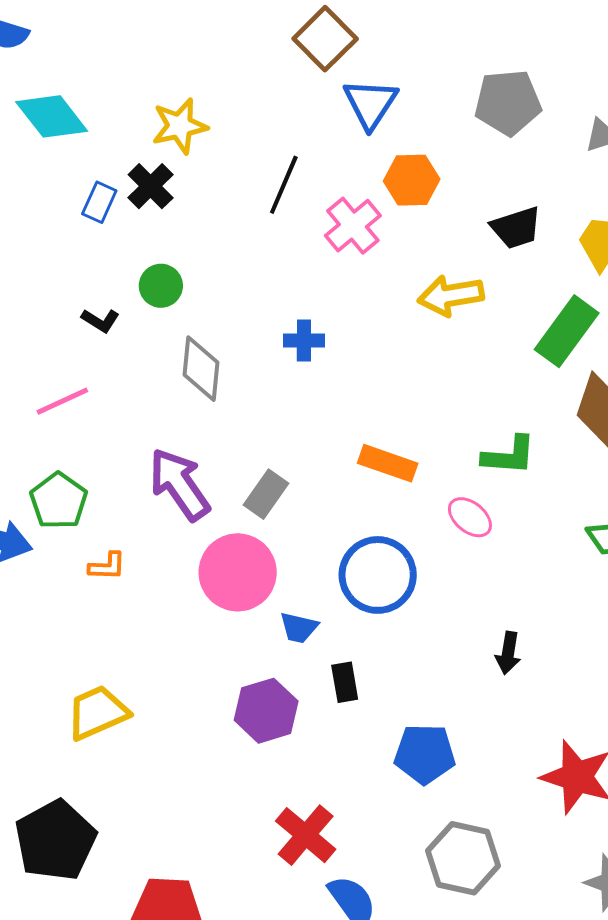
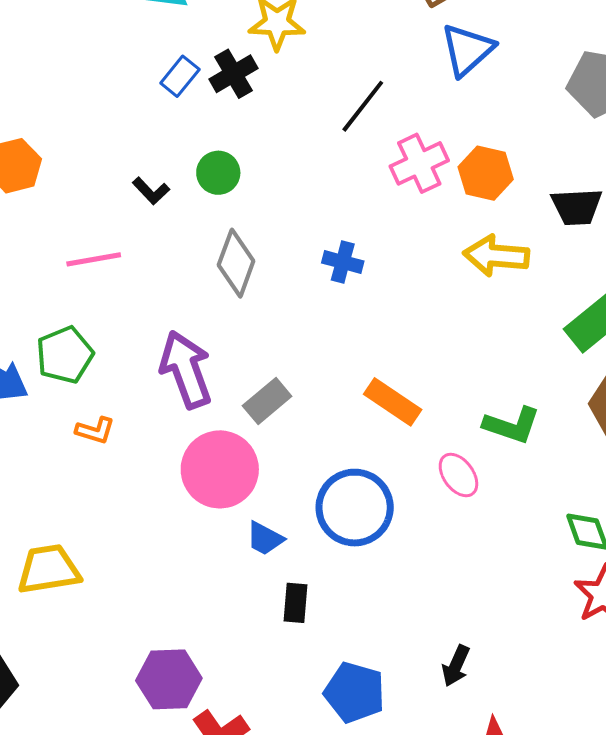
orange hexagon: (412, 180) -> (486, 173), moved
black arrow: (508, 653) -> (456, 666), moved
purple hexagon: (266, 711) -> (169, 679), moved

